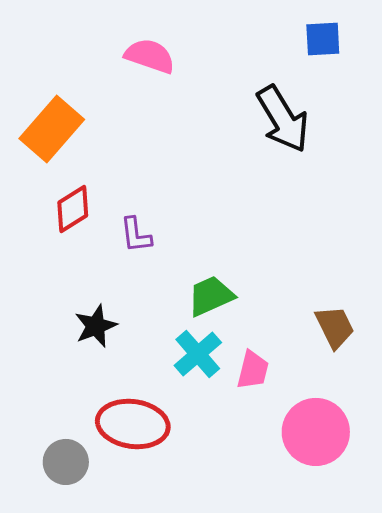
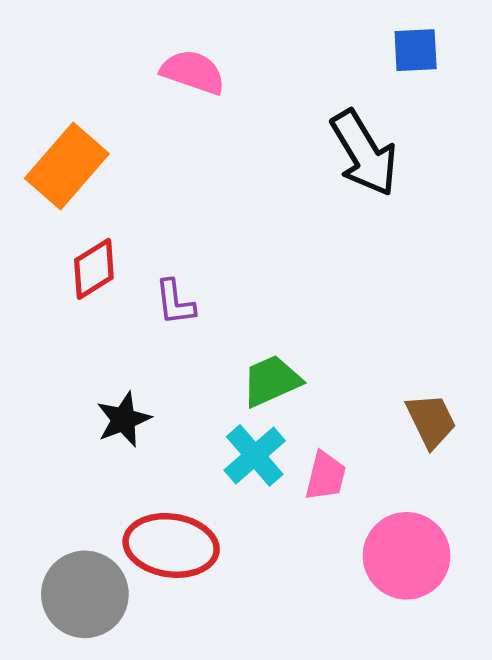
gray circle: (66, 462) -> (85, 594), size x1.5

